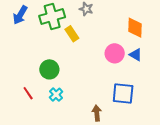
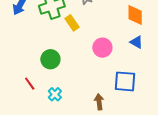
pink circle: (115, 53) -> (102, 48), moved
cyan cross: (56, 95) -> (55, 94), moved

